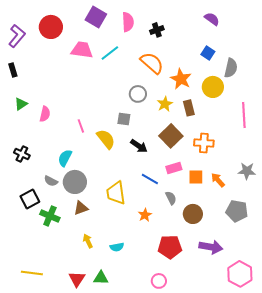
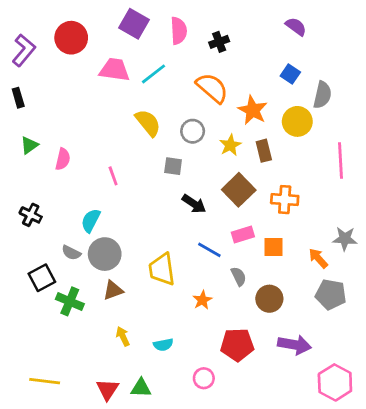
yellow semicircle: (106, 139) -> (148, 123), moved
orange arrow: (218, 180) -> (318, 258), moved
pink circle: (159, 281) -> (204, 378), moved

